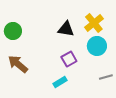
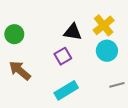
purple square: (69, 59) -> (63, 56), moved
cyan rectangle: (60, 82) -> (66, 90), size x1.5

